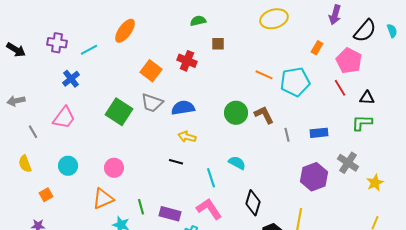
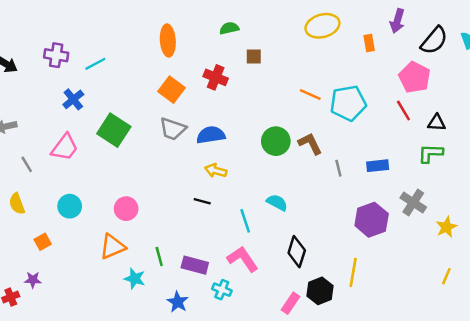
orange ellipse: (125, 31) -> (168, 41), moved, turned -40
orange rectangle: (317, 48) -> (369, 43), moved, turned -40
green square: (119, 112) -> (114, 130), moved

